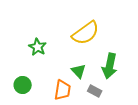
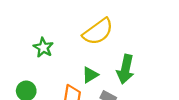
green triangle: (79, 71) -> (90, 75), turned 42

